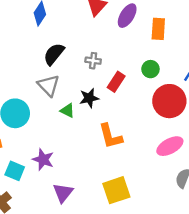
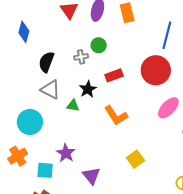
green circle: (150, 69) -> (99, 45), moved
red rectangle: (116, 82) -> (114, 75), moved, turned 54
purple star: (43, 159) -> (66, 153), turned 30
yellow square: (116, 190) -> (135, 159), size x0.7

